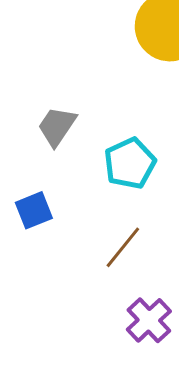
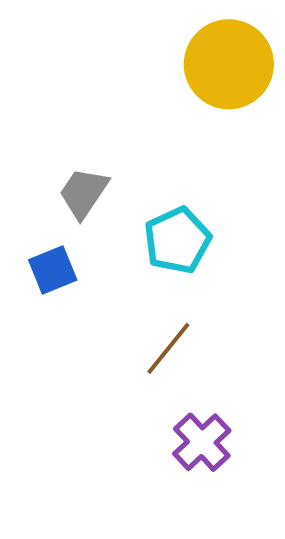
blue square: (34, 210) -> (53, 270), moved

